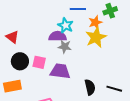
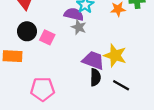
yellow star: (96, 37) -> (115, 55), moved, turned 30
purple trapezoid: (60, 71) -> (93, 60), moved

